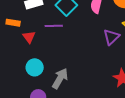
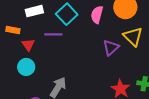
cyan circle: (35, 67) -> (26, 67), moved

